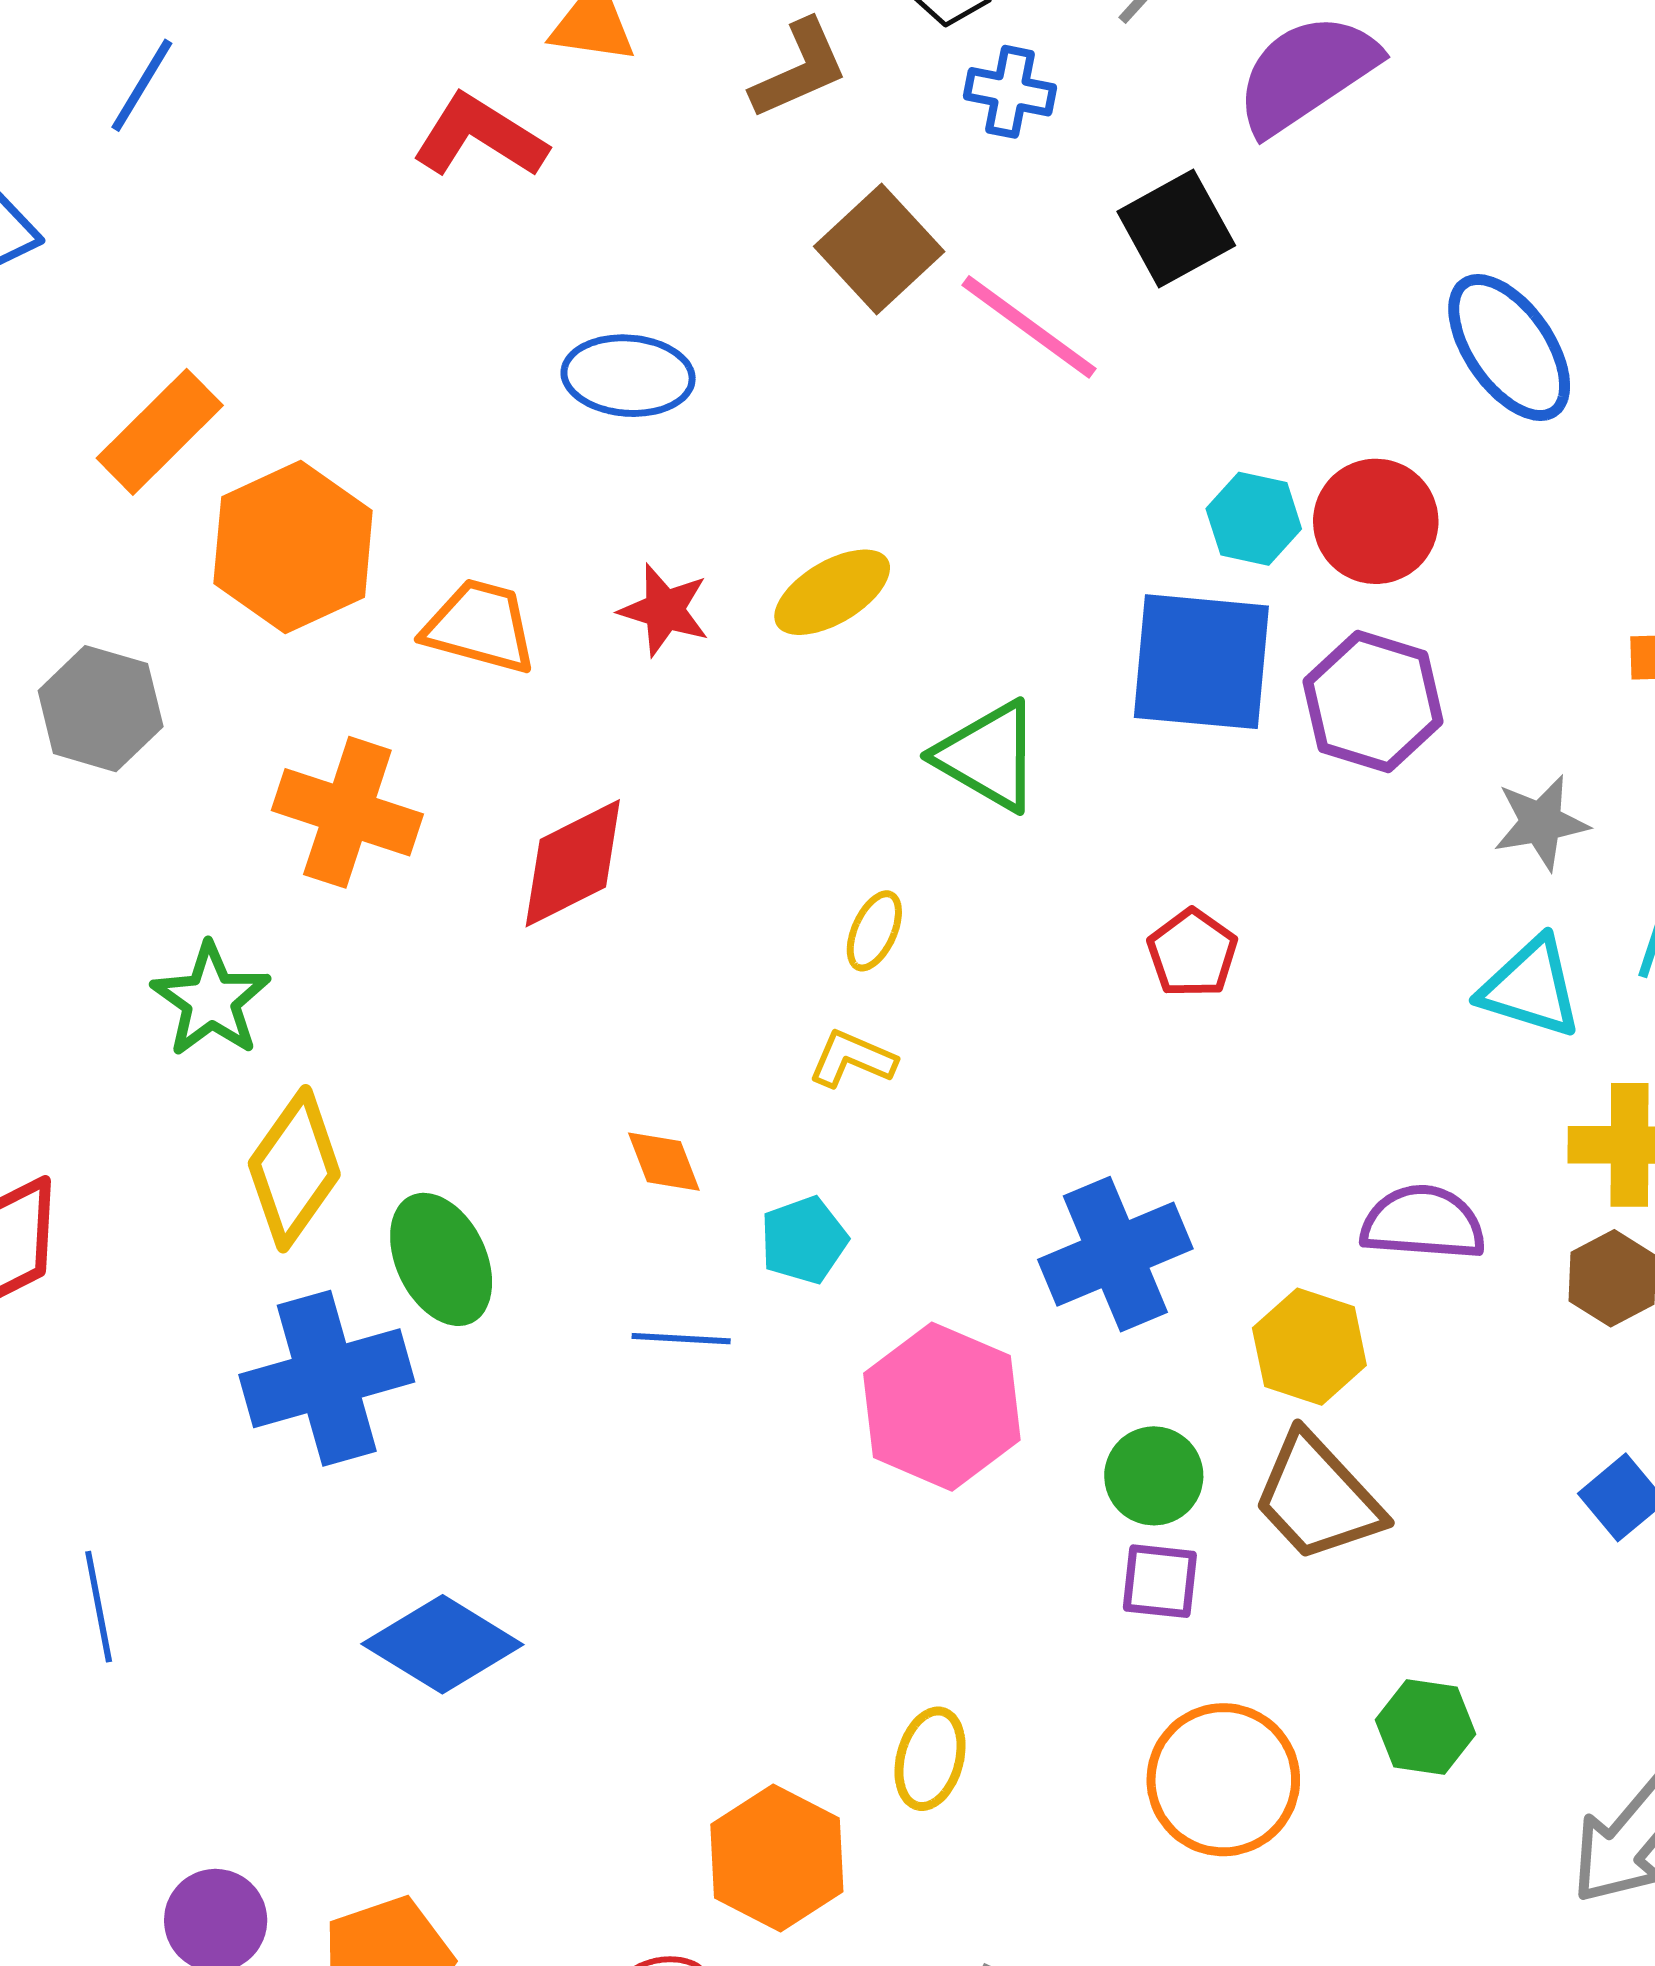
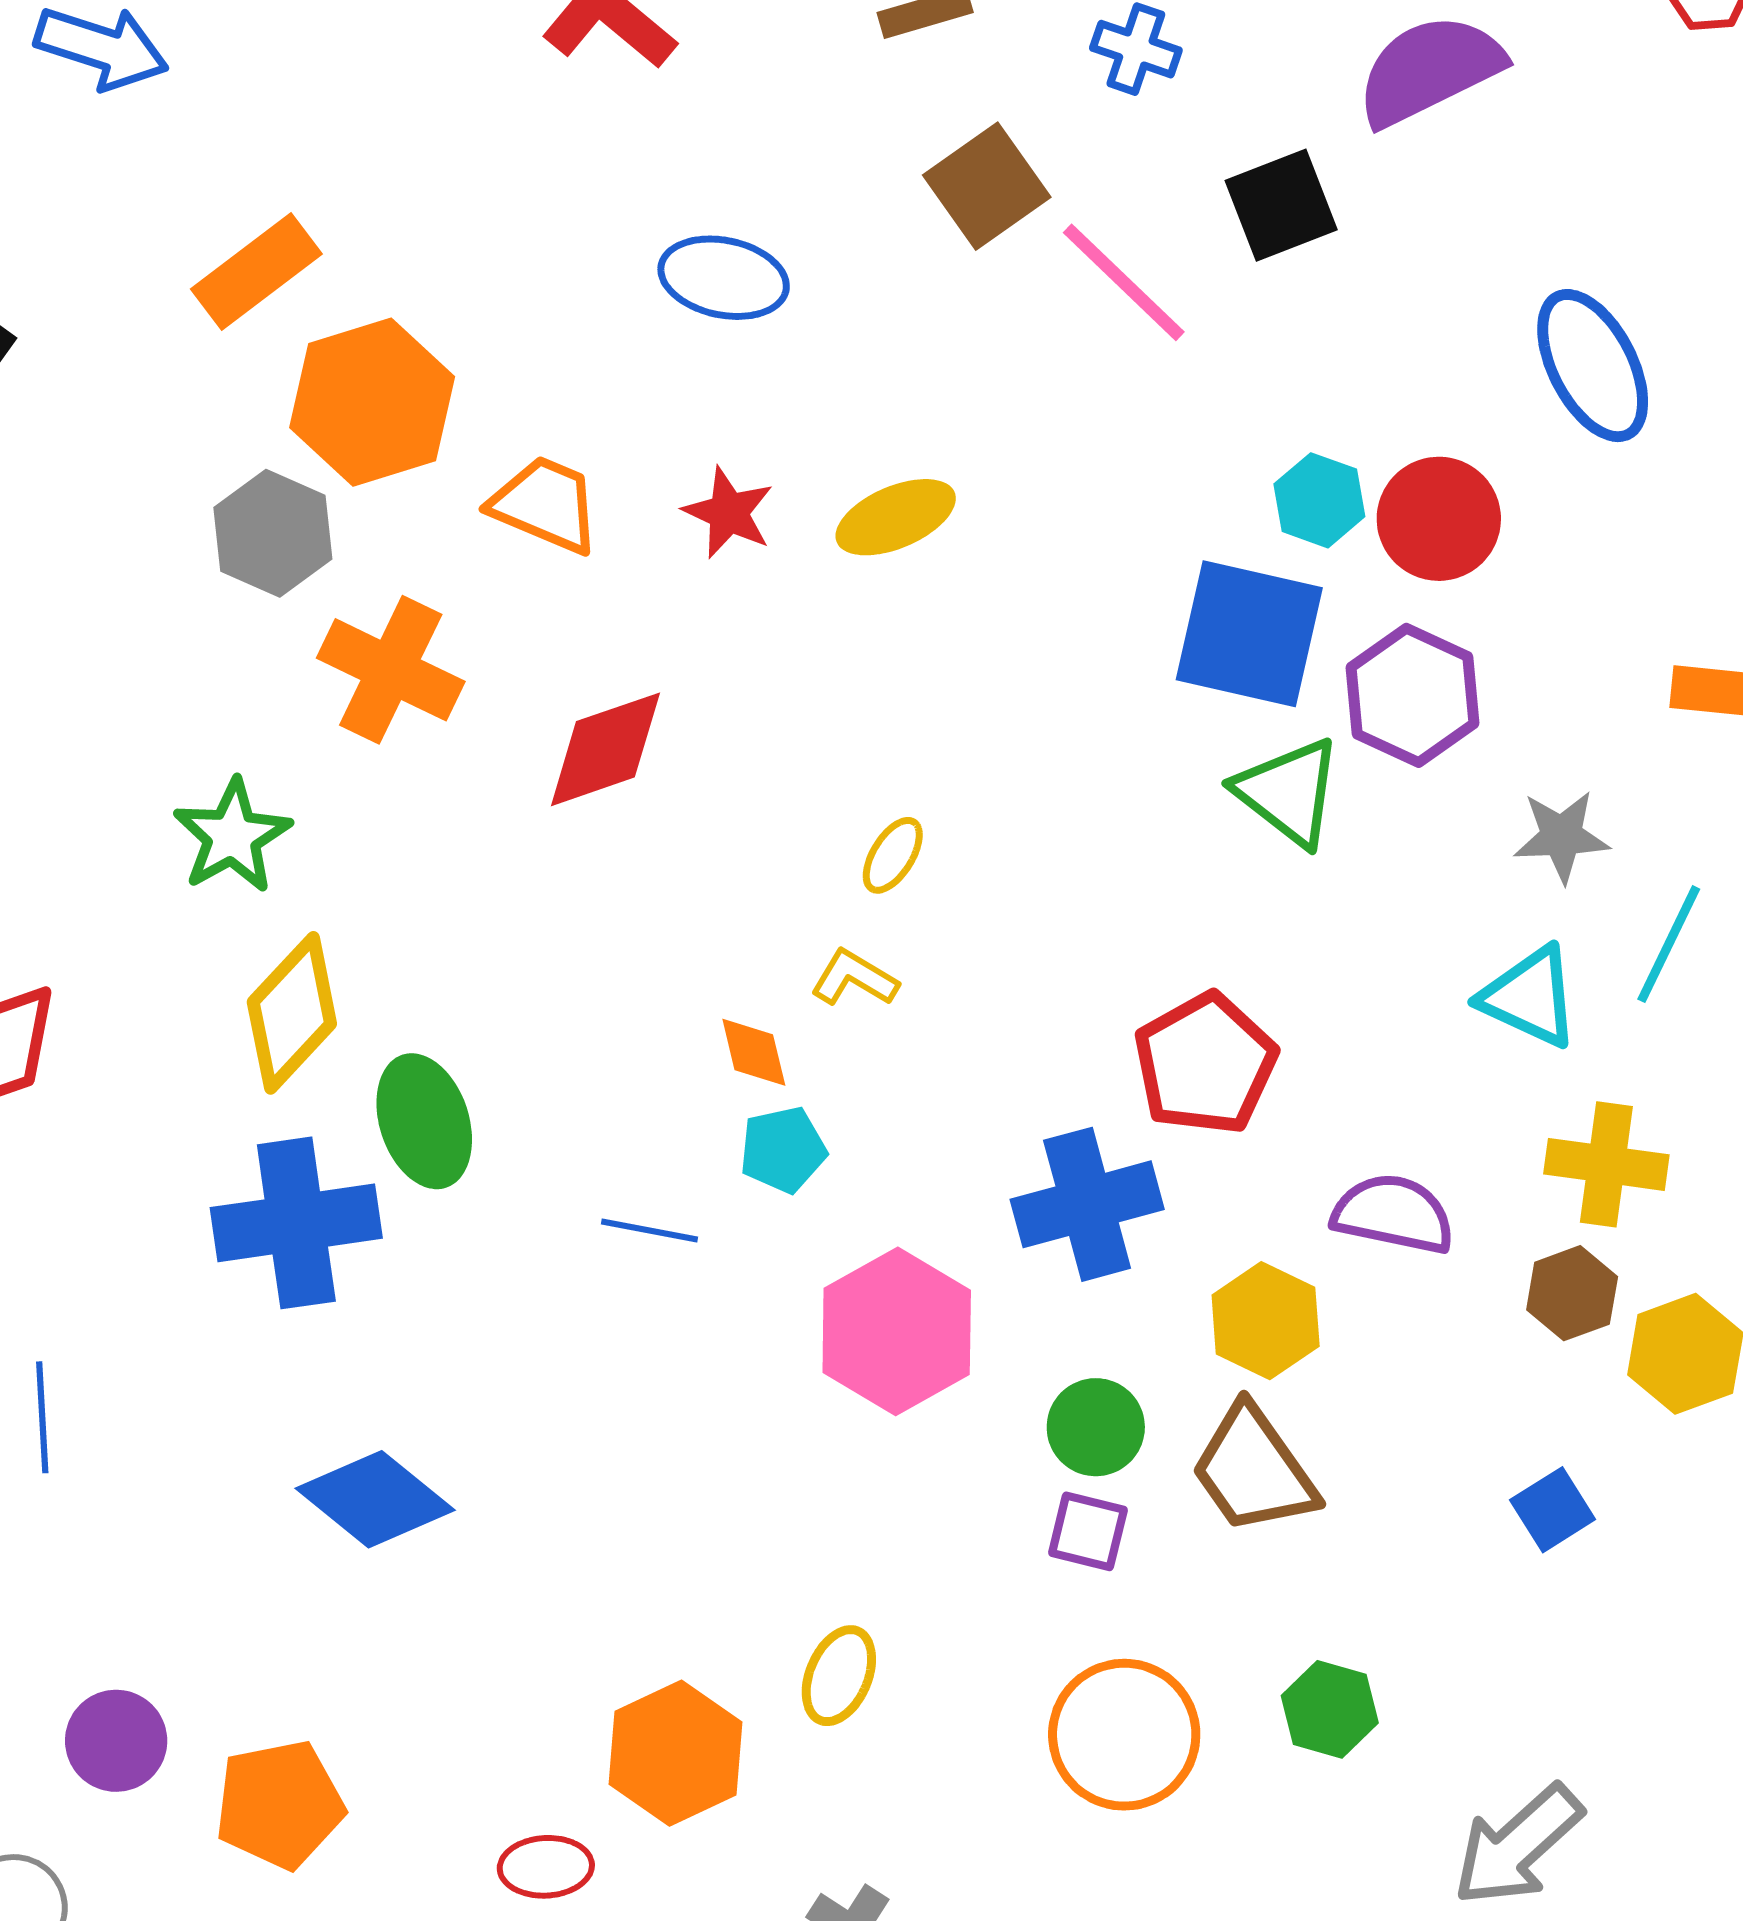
gray hexagon: (101, 709) -> (273, 533), moved
green triangle: (988, 756) -> (1288, 792), moved
red pentagon: (1192, 953) -> (1205, 1064), moved, size x1.6
orange diamond: (664, 1162) -> (754, 1052), moved

